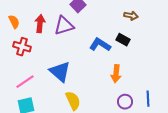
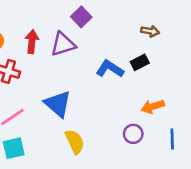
black rectangle: (123, 40) -> (140, 62), turned -56
orange arrow: (116, 74) -> (153, 107), moved, turned 66
purple circle: (125, 102) -> (133, 134), moved

